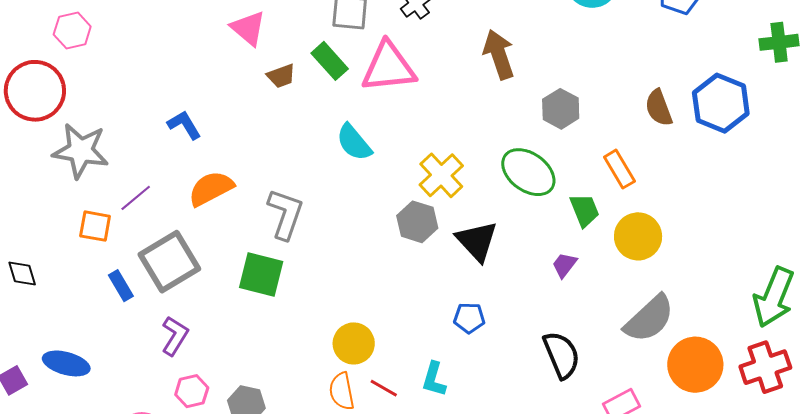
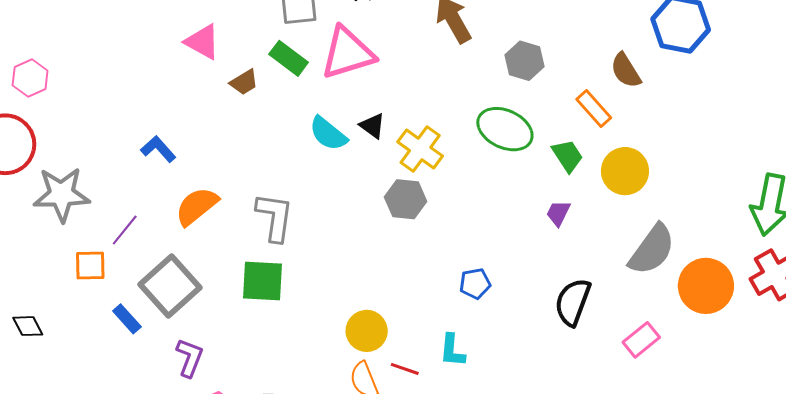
brown semicircle: (659, 108) -> (626, 70), moved
black triangle: (477, 241) -> (372, 126), moved, size x0.6
black semicircle: (562, 355) -> (573, 302), turned -126

